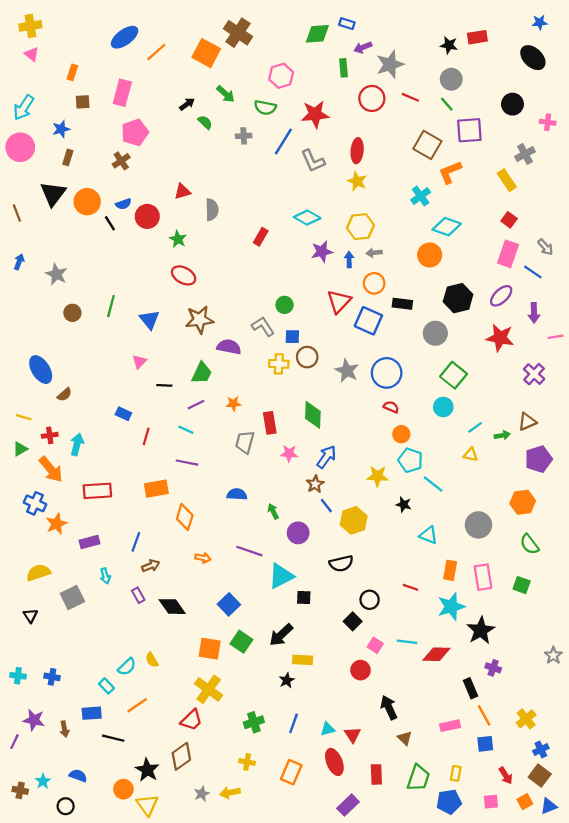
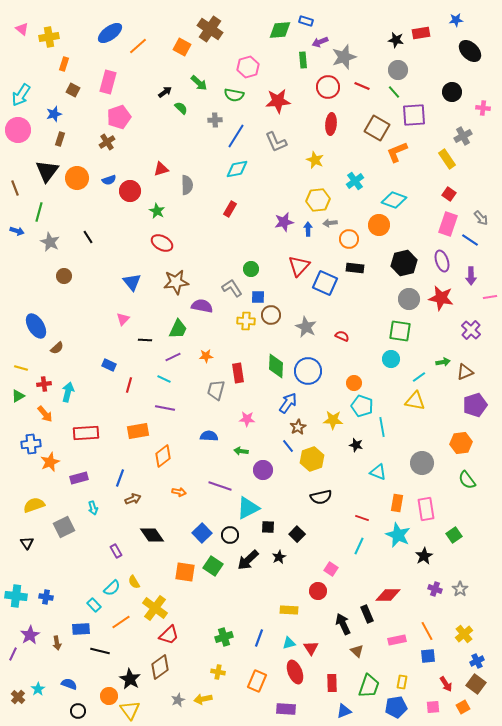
blue star: (540, 22) -> (456, 20), moved
yellow cross: (30, 26) -> (49, 37), moved
orange square: (206, 53) -> (182, 47), size x0.7
pink triangle: (32, 54) -> (22, 29), moved
brown square: (83, 102) -> (73, 90), turned 32
blue line: (283, 142) -> (236, 136), moved
red ellipse: (357, 151) -> (331, 124), moved
cyan cross: (421, 196) -> (355, 181), moved
cyan diamond: (307, 218) -> (237, 169), moved, turned -40
black line: (110, 223) -> (88, 237), moved
blue arrow: (19, 262) -> (17, 231), turned 88
orange circle: (374, 283) -> (349, 239), moved
purple ellipse: (501, 296) -> (442, 261), turned -65
green line: (111, 306) -> (39, 212), moved
gray circle: (435, 333) -> (409, 299), moved
blue circle: (387, 373) -> (308, 371), moved
green square: (453, 375) -> (400, 331), turned -30
red semicircle: (391, 407) -> (342, 336), moved
green arrow: (502, 435) -> (443, 362), moved
pink star: (289, 453) -> (247, 419), moved
yellow triangle: (471, 455) -> (415, 401), size x1.5
orange arrow: (51, 469) -> (45, 414), size x0.7
brown star: (315, 484) -> (298, 427), moved
cyan line: (433, 484) -> (382, 427), turned 42
blue cross: (35, 503) -> (31, 444), turned -30
green arrow: (273, 511) -> (241, 451), turned -56
orange diamond: (185, 517) -> (163, 456), turned 35
black semicircle: (341, 563) -> (321, 497), moved
green square: (522, 585) -> (454, 535), moved, turned 35
purple rectangle: (138, 595) -> (116, 551), moved
black circle: (370, 600) -> (230, 535), moved
cyan star: (451, 607) -> (398, 535), turned -30
black square: (353, 621) -> (297, 534), moved
black star: (481, 630) -> (424, 556), size x0.7
cyan line: (407, 642) -> (359, 546), moved, turned -72
red diamond: (436, 654) -> (388, 595), moved
gray star: (553, 655) -> (460, 589), moved
yellow rectangle: (303, 660) -> (289, 610), moved
cyan cross: (18, 676) -> (16, 596), size x1.5
black star: (287, 680) -> (279, 557), moved
black rectangle: (471, 688) -> (367, 614), moved
yellow cross: (209, 689) -> (155, 608), moved
purple star: (34, 720) -> (30, 635), turned 30
brown cross: (20, 790) -> (18, 697), turned 32
purple rectangle: (348, 805) -> (286, 709), moved, turned 48
black circle: (66, 806) -> (78, 711), moved
blue triangle: (549, 806) -> (344, 711), moved

